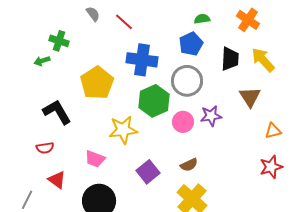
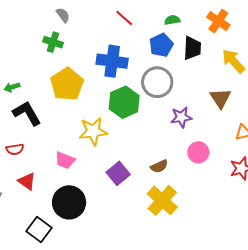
red line: (124, 22) -> (124, 18), moved
green cross: (59, 41) -> (53, 42), moved
black trapezoid: (230, 59) -> (192, 48), moved
green arrow: (42, 61) -> (12, 87), moved
pink circle: (183, 122) -> (198, 152), moved

